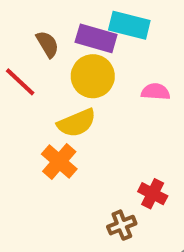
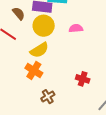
brown cross: (122, 225) -> (48, 97), moved

